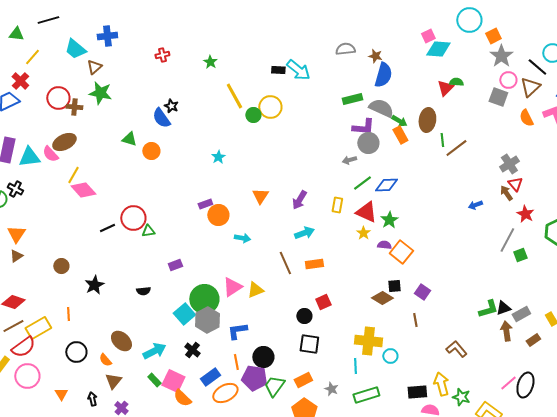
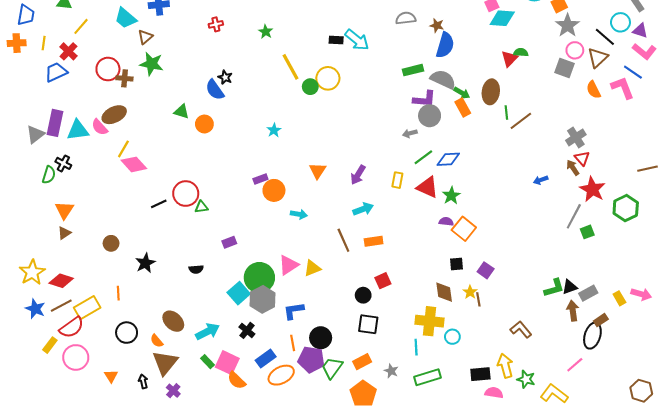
red star: (525, 214) -> (592, 189), size x1.4
yellow star: (363, 233) -> (470, 292), moved
brown diamond: (382, 298) -> (444, 292), moved, turned 50
brown triangle: (113, 381) -> (165, 363), size x1.5
black ellipse: (525, 385) -> (592, 336), moved

